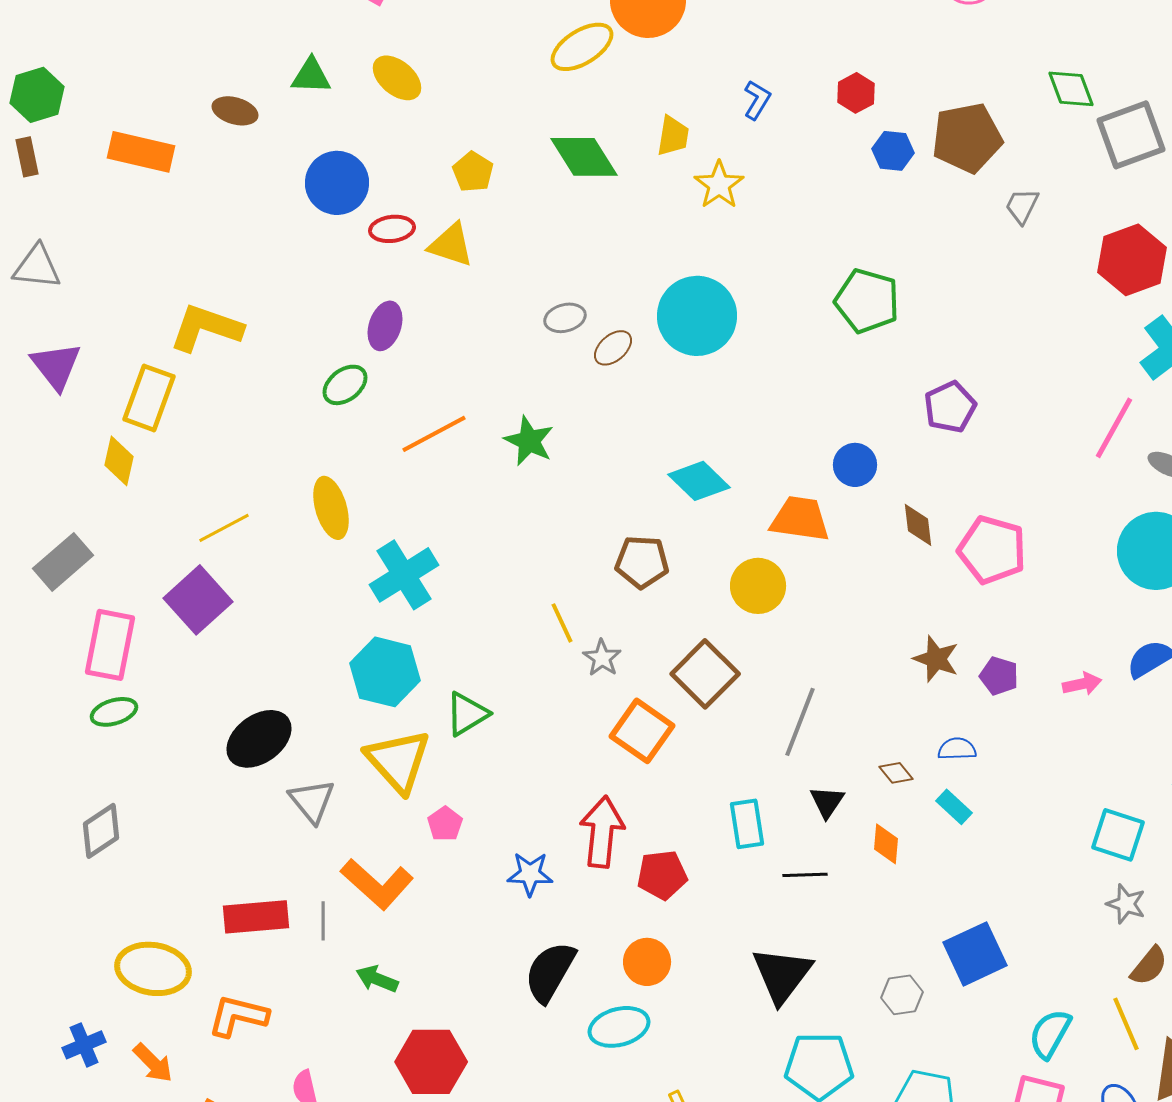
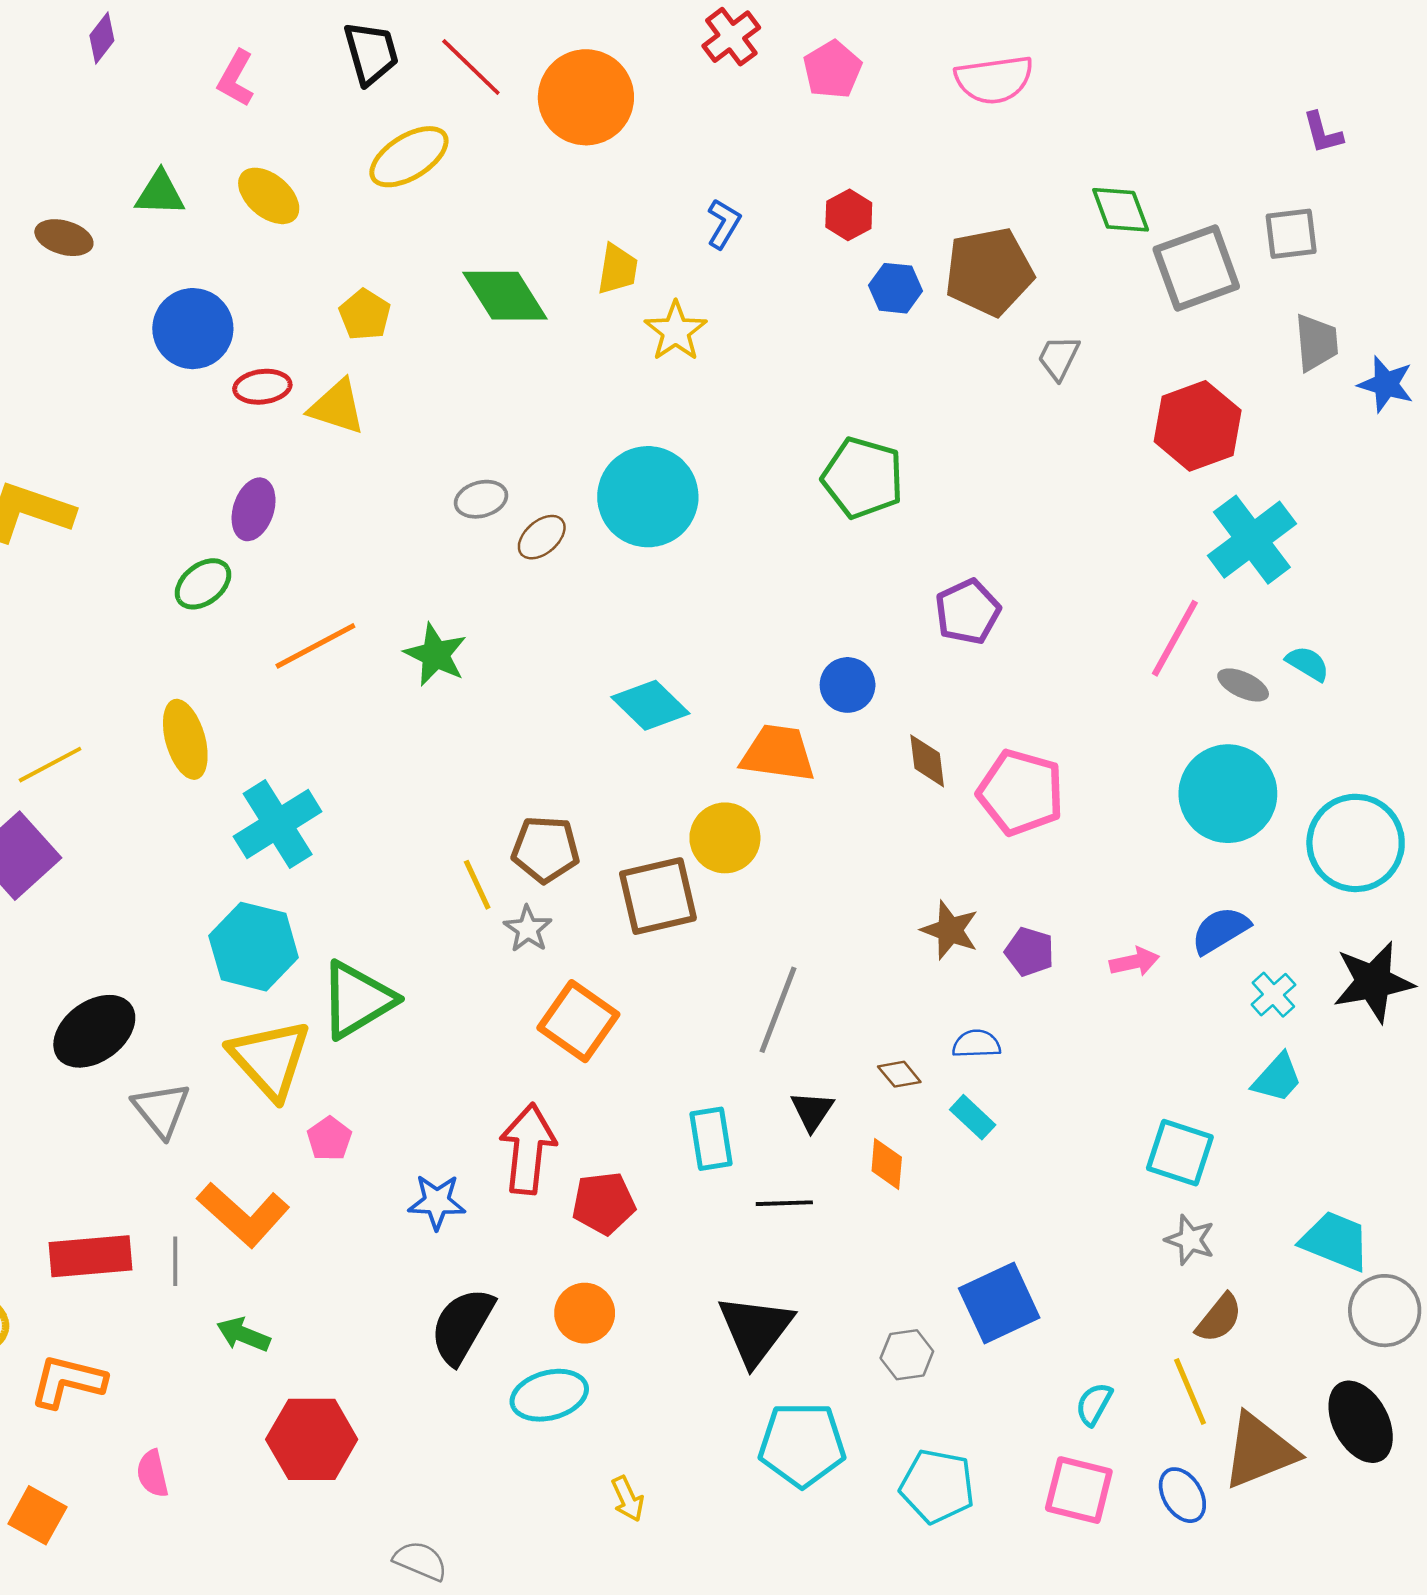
yellow ellipse: (582, 47) -> (409, 157), moved
brown pentagon: (642, 562) -> (545, 849), moved
brown square: (705, 674) -> (658, 896), moved, turned 32
green triangle: (467, 714) -> (357, 1000), size x1.4
cyan semicircle: (1050, 1034) -> (1094, 1404), size x0.7

